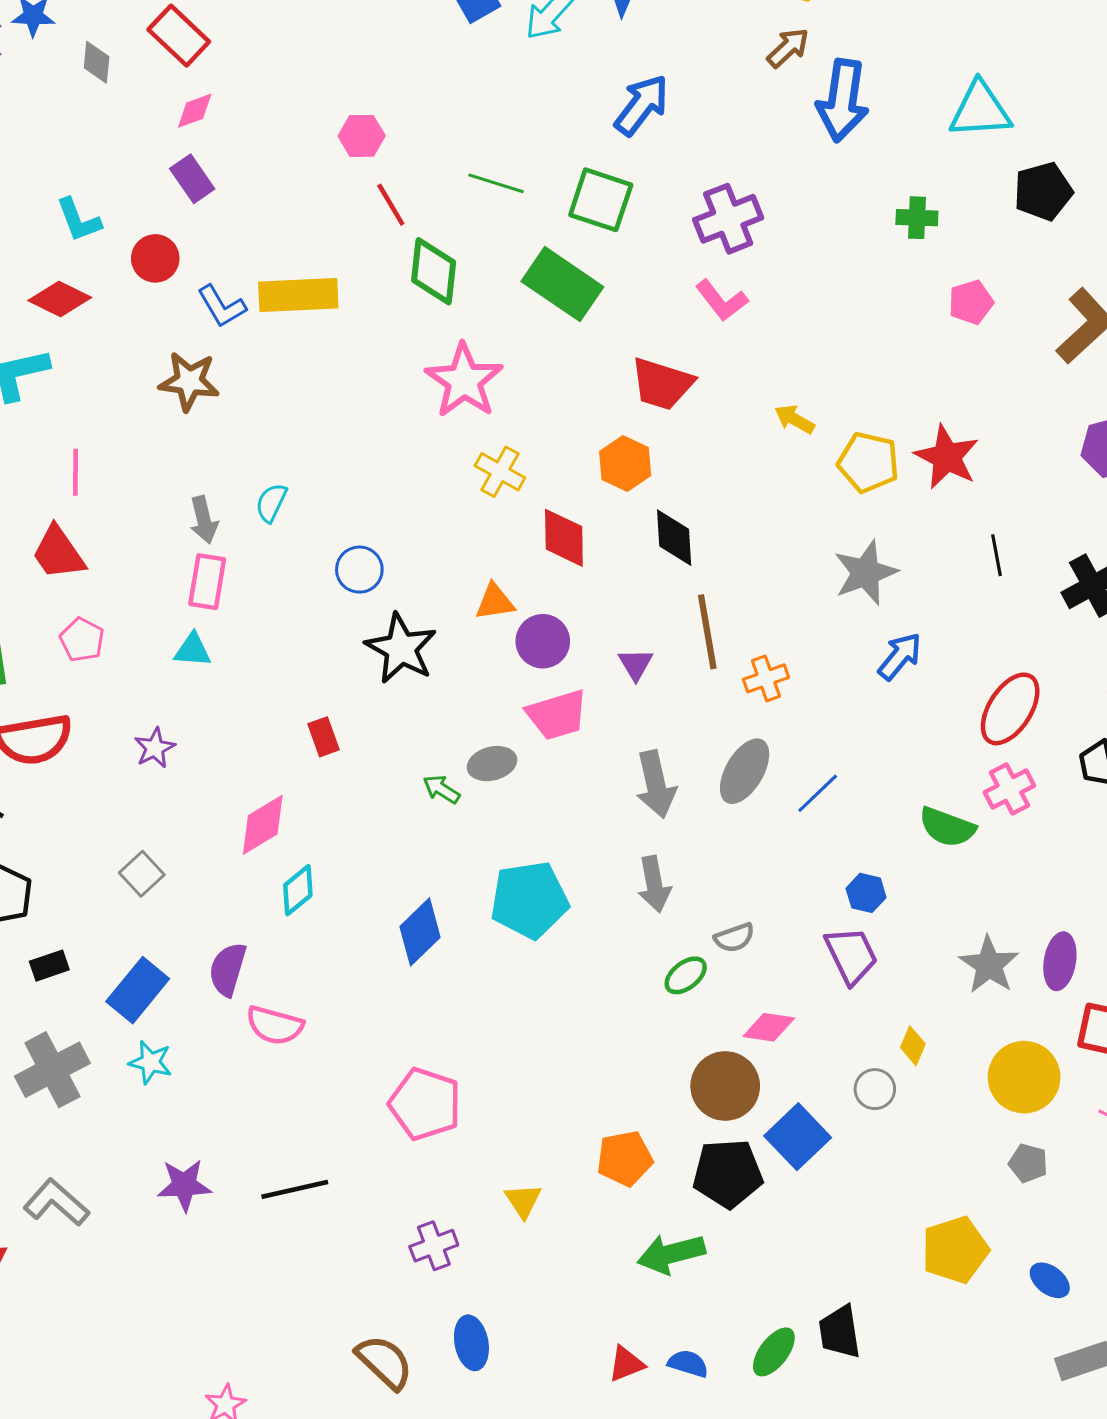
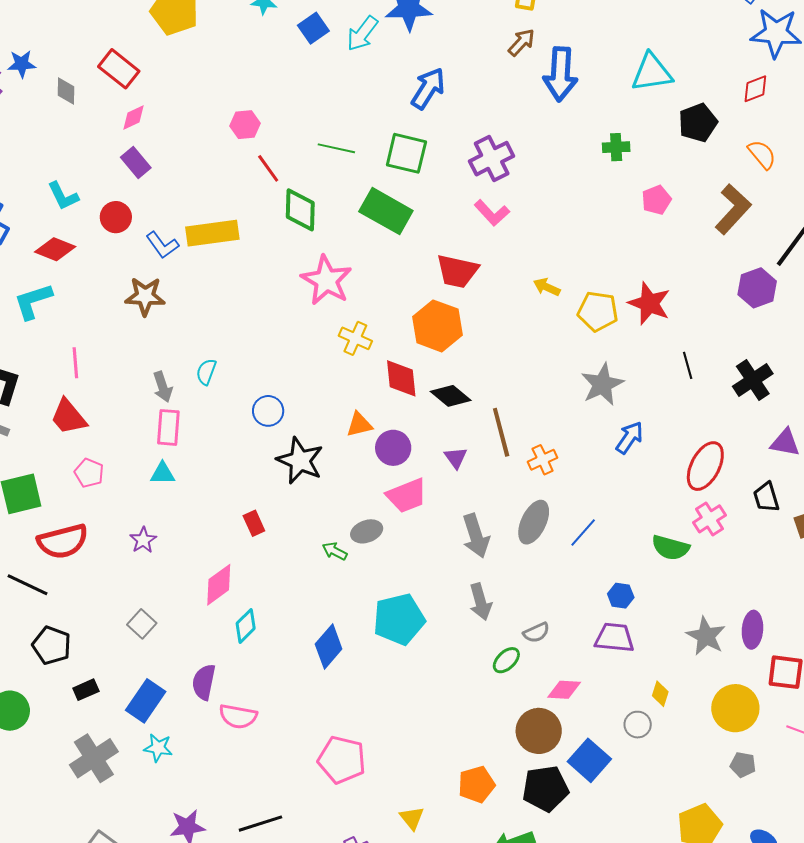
orange hexagon: (625, 464) -> (437, 326), size x1.4
black diamond: (674, 538) -> (451, 396), moved, turned -42
purple trapezoid: (851, 955) -> (614, 638), turned -54

